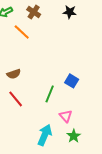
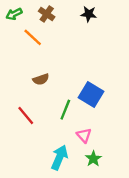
brown semicircle: (14, 74) -> (41, 79), moved
blue square: (72, 81) -> (91, 94), size x1.5

